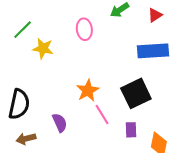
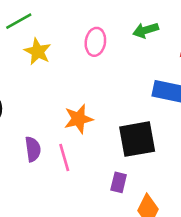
pink line: (102, 114) -> (64, 157), moved

